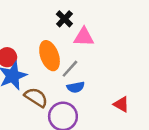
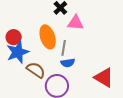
gray line: (70, 69) -> (64, 48), turned -35
red triangle: (121, 104) -> (104, 78), size x1.5

